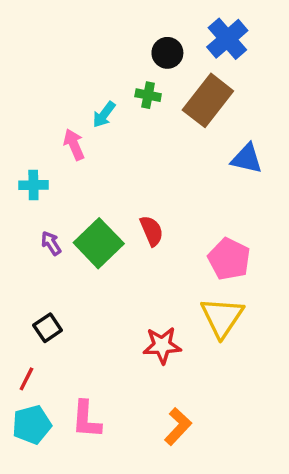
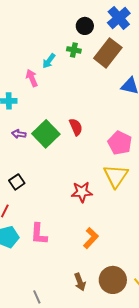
purple arrow: (51, 243) -> (19, 134), turned -48

